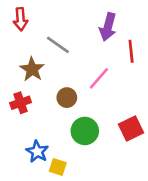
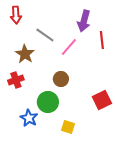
pink line: (99, 78) -> (69, 47), moved
brown circle: (67, 98) -> (61, 79), moved
green circle: (85, 131) -> (48, 102), moved
yellow square: (58, 167) -> (68, 127), moved

